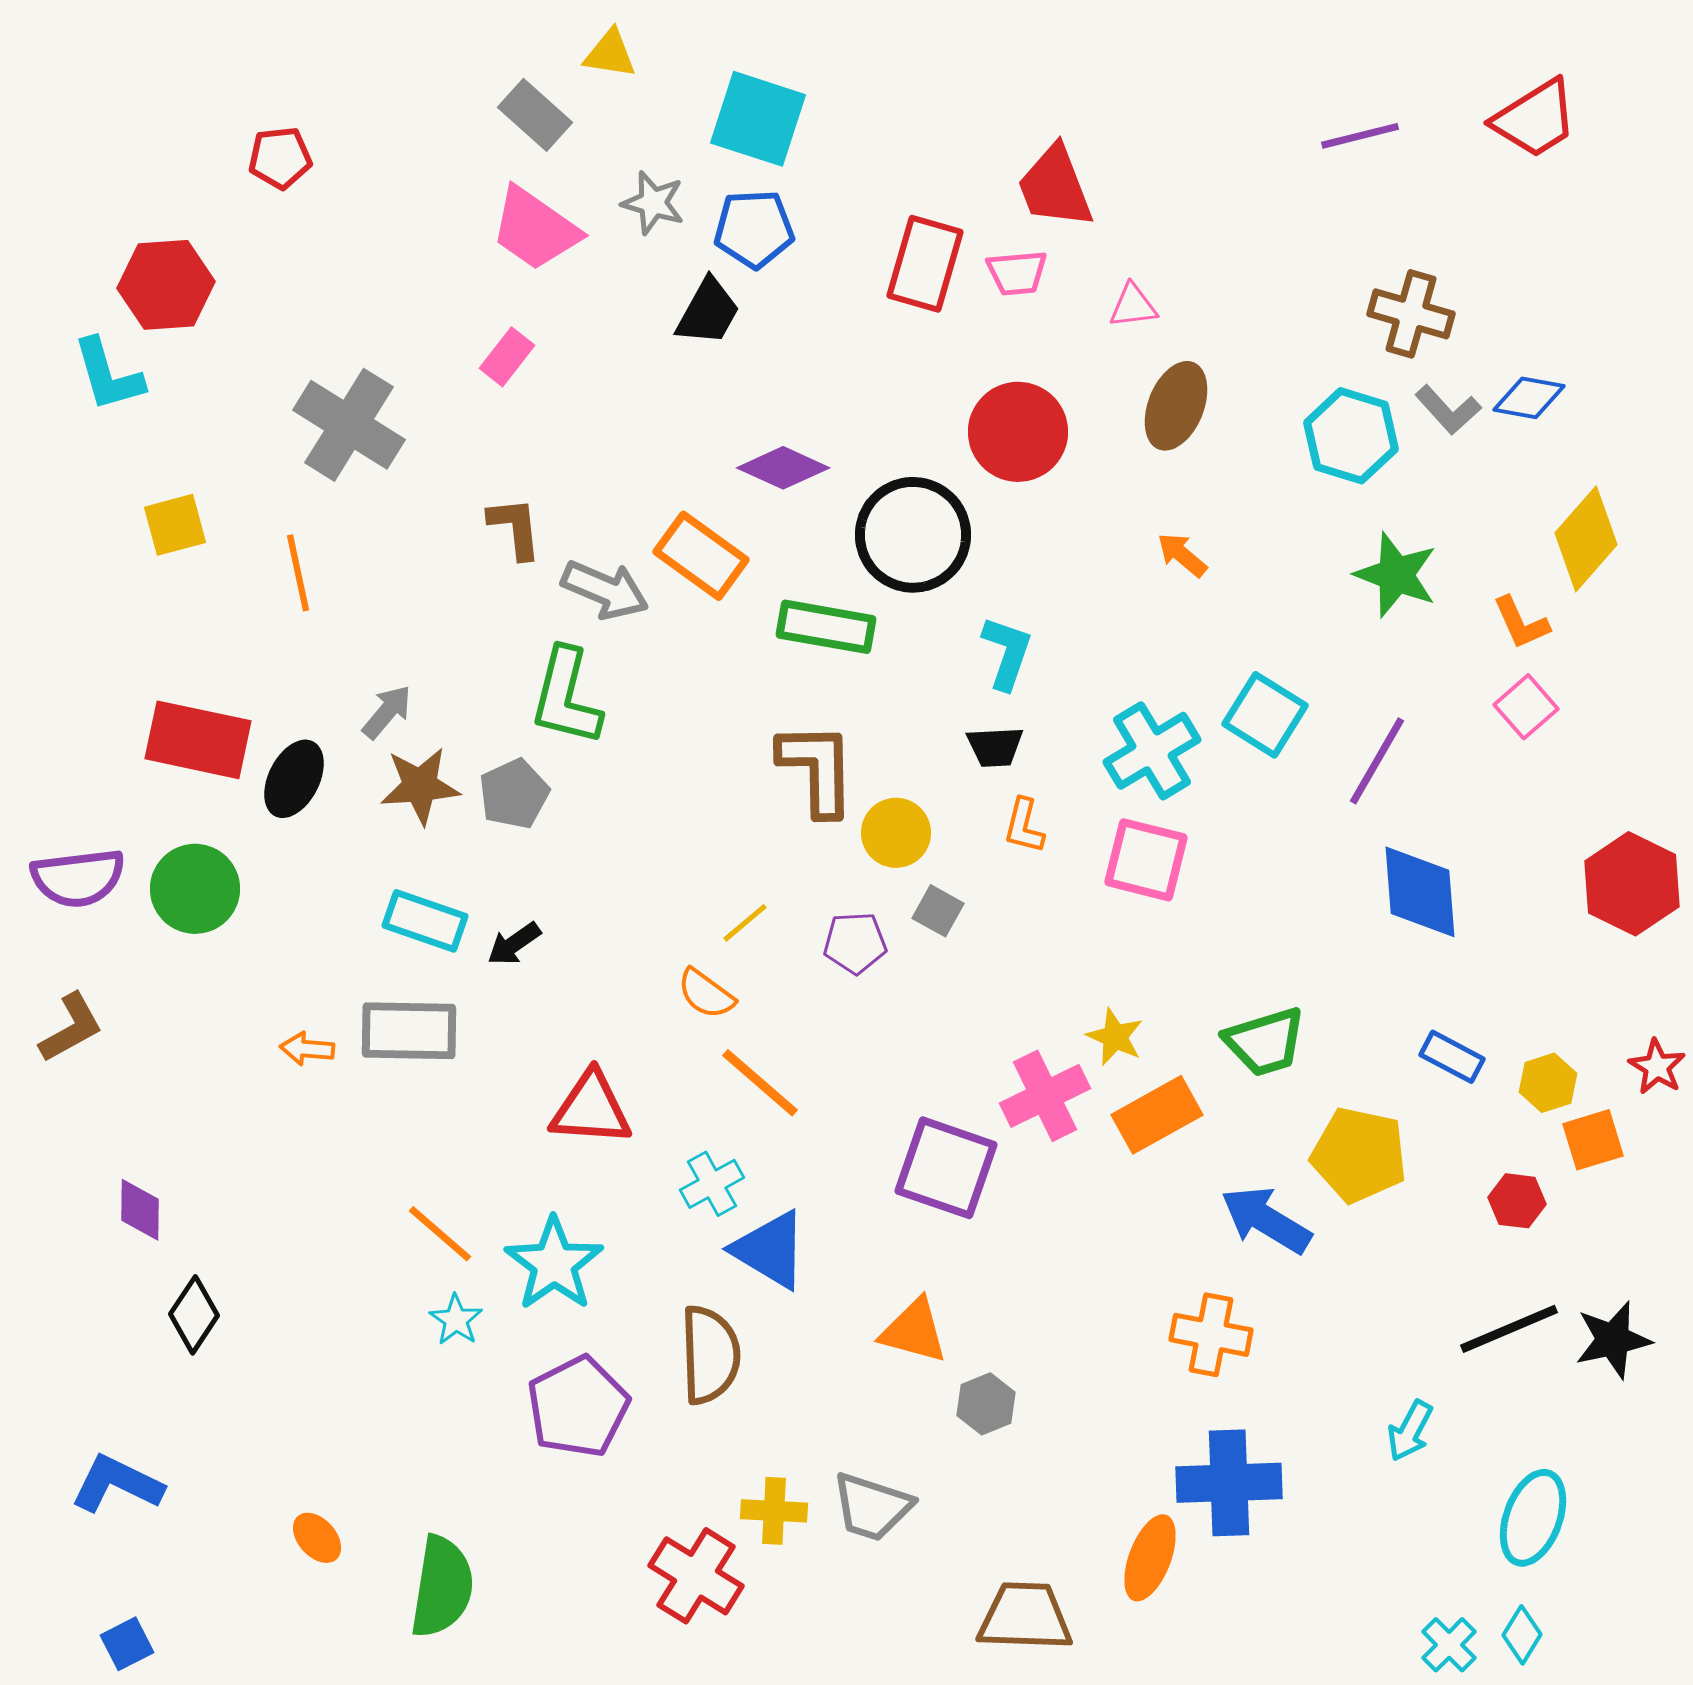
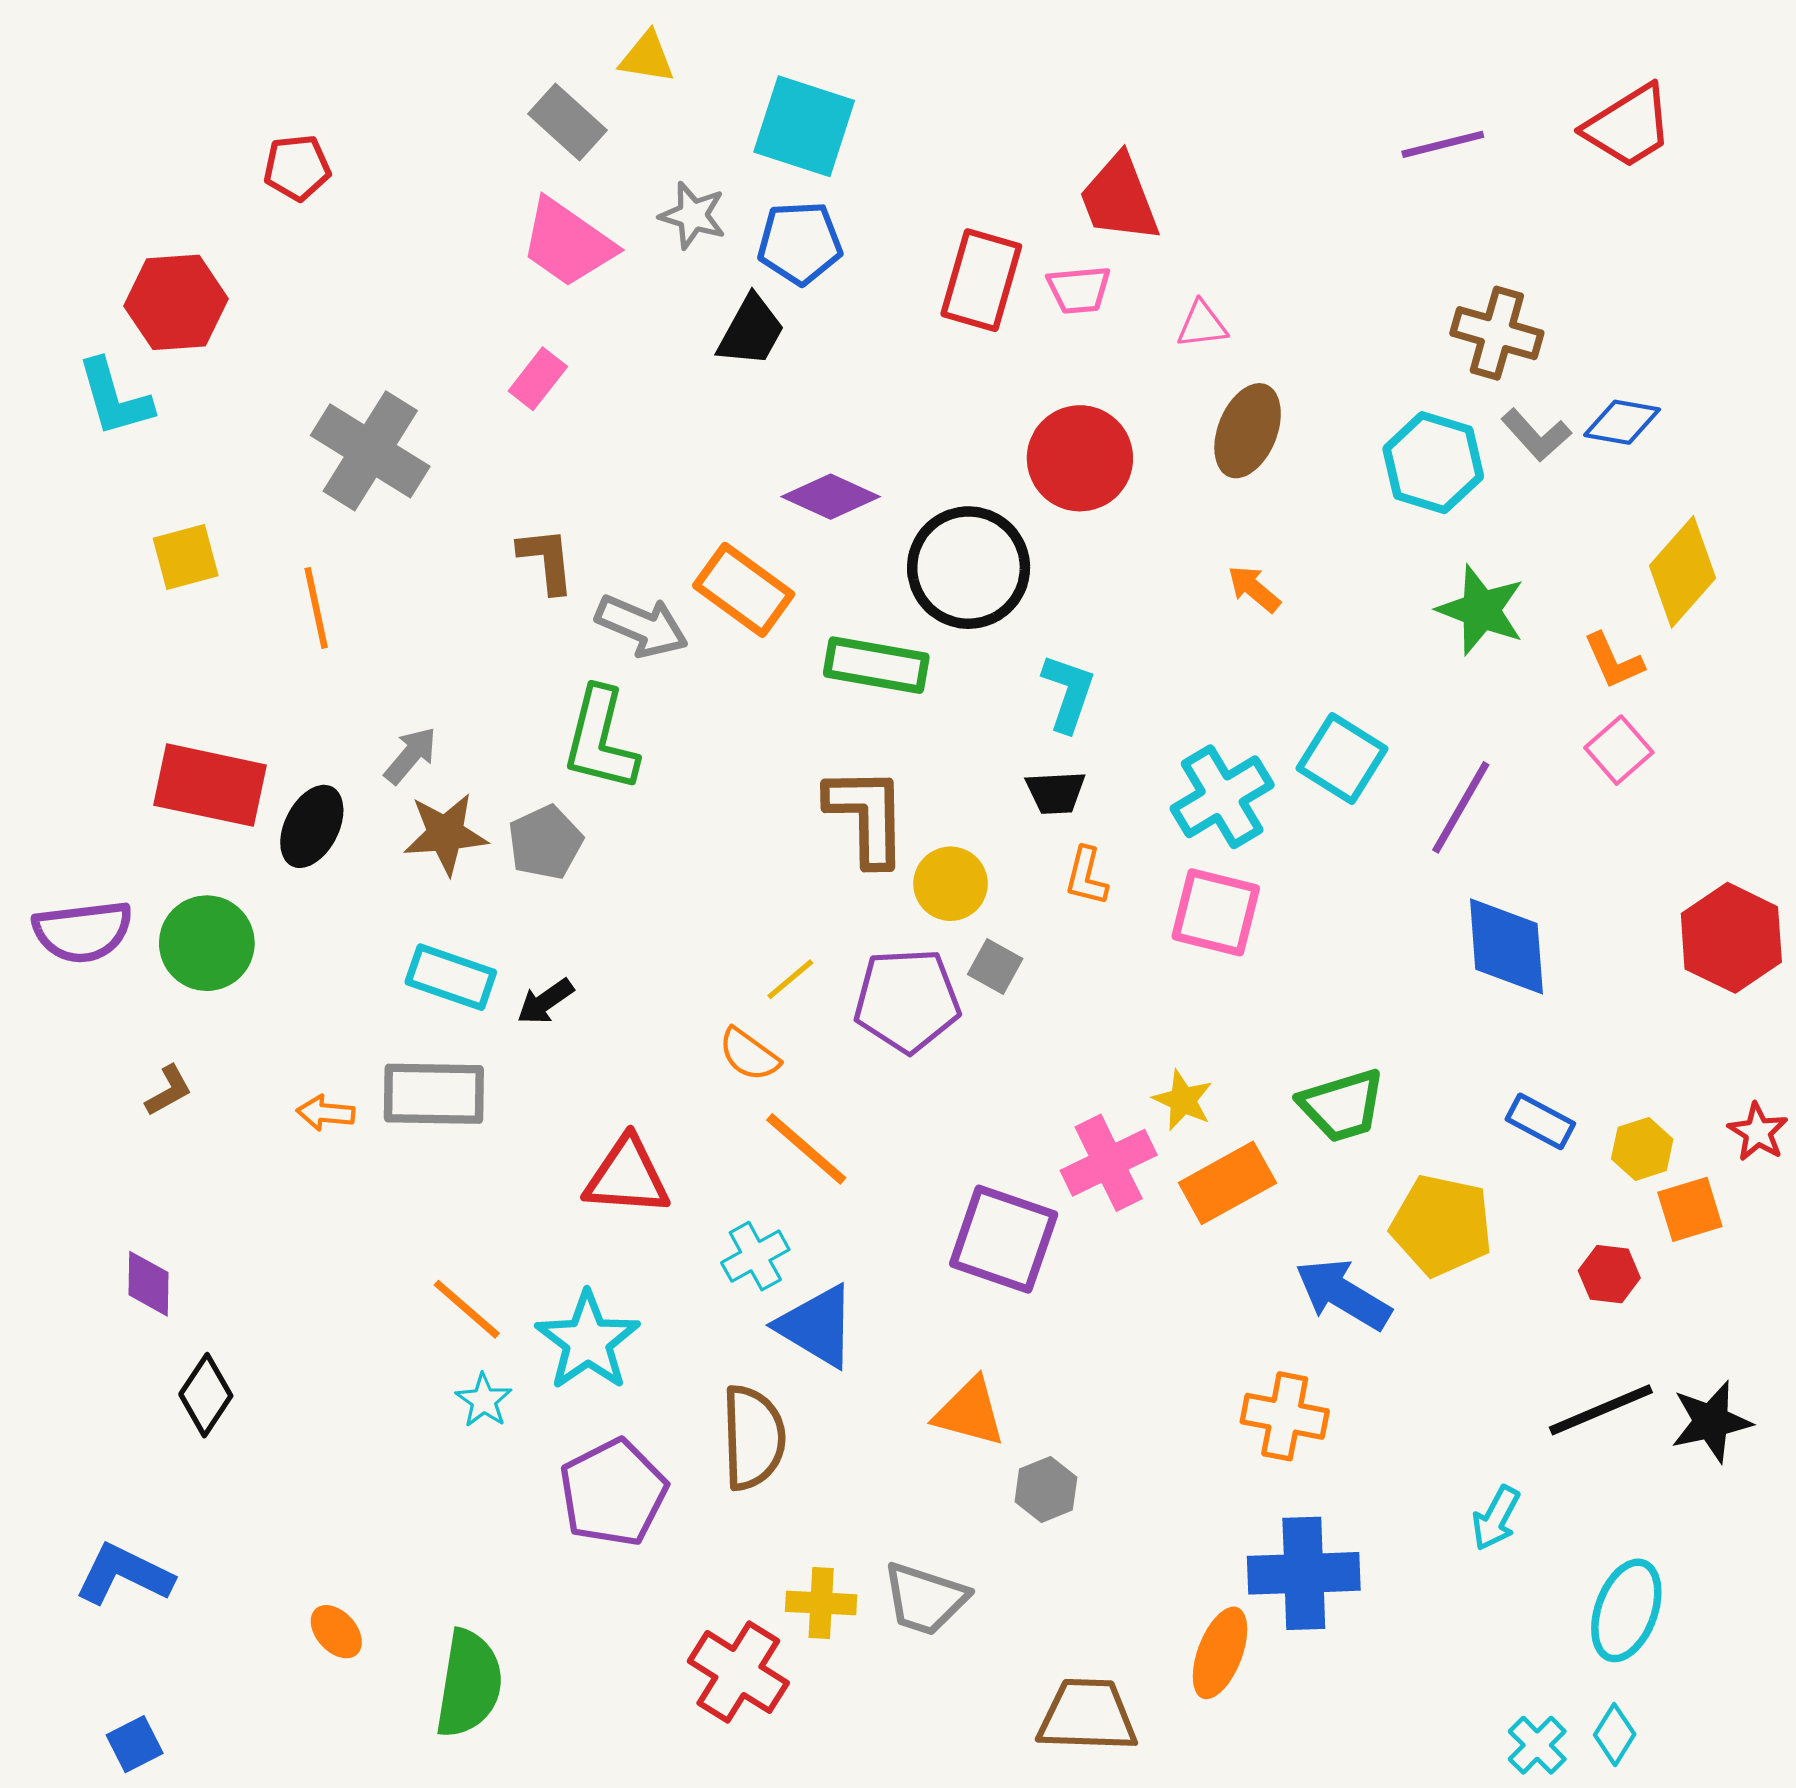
purple pentagon: (855, 943) -> (907, 1000), size x1.6
brown L-shape: (71, 1028) -> (169, 1091), moved, size x0.7

